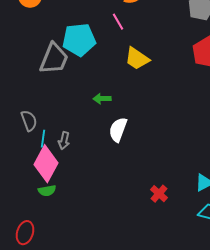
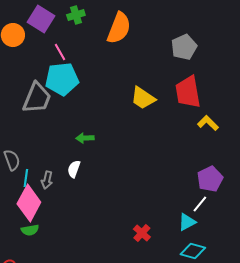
pink line: (118, 22) -> (60, 52), moved
yellow trapezoid: (137, 59) -> (143, 98), moved
white semicircle: (118, 130) -> (74, 169), moved, size x0.7

